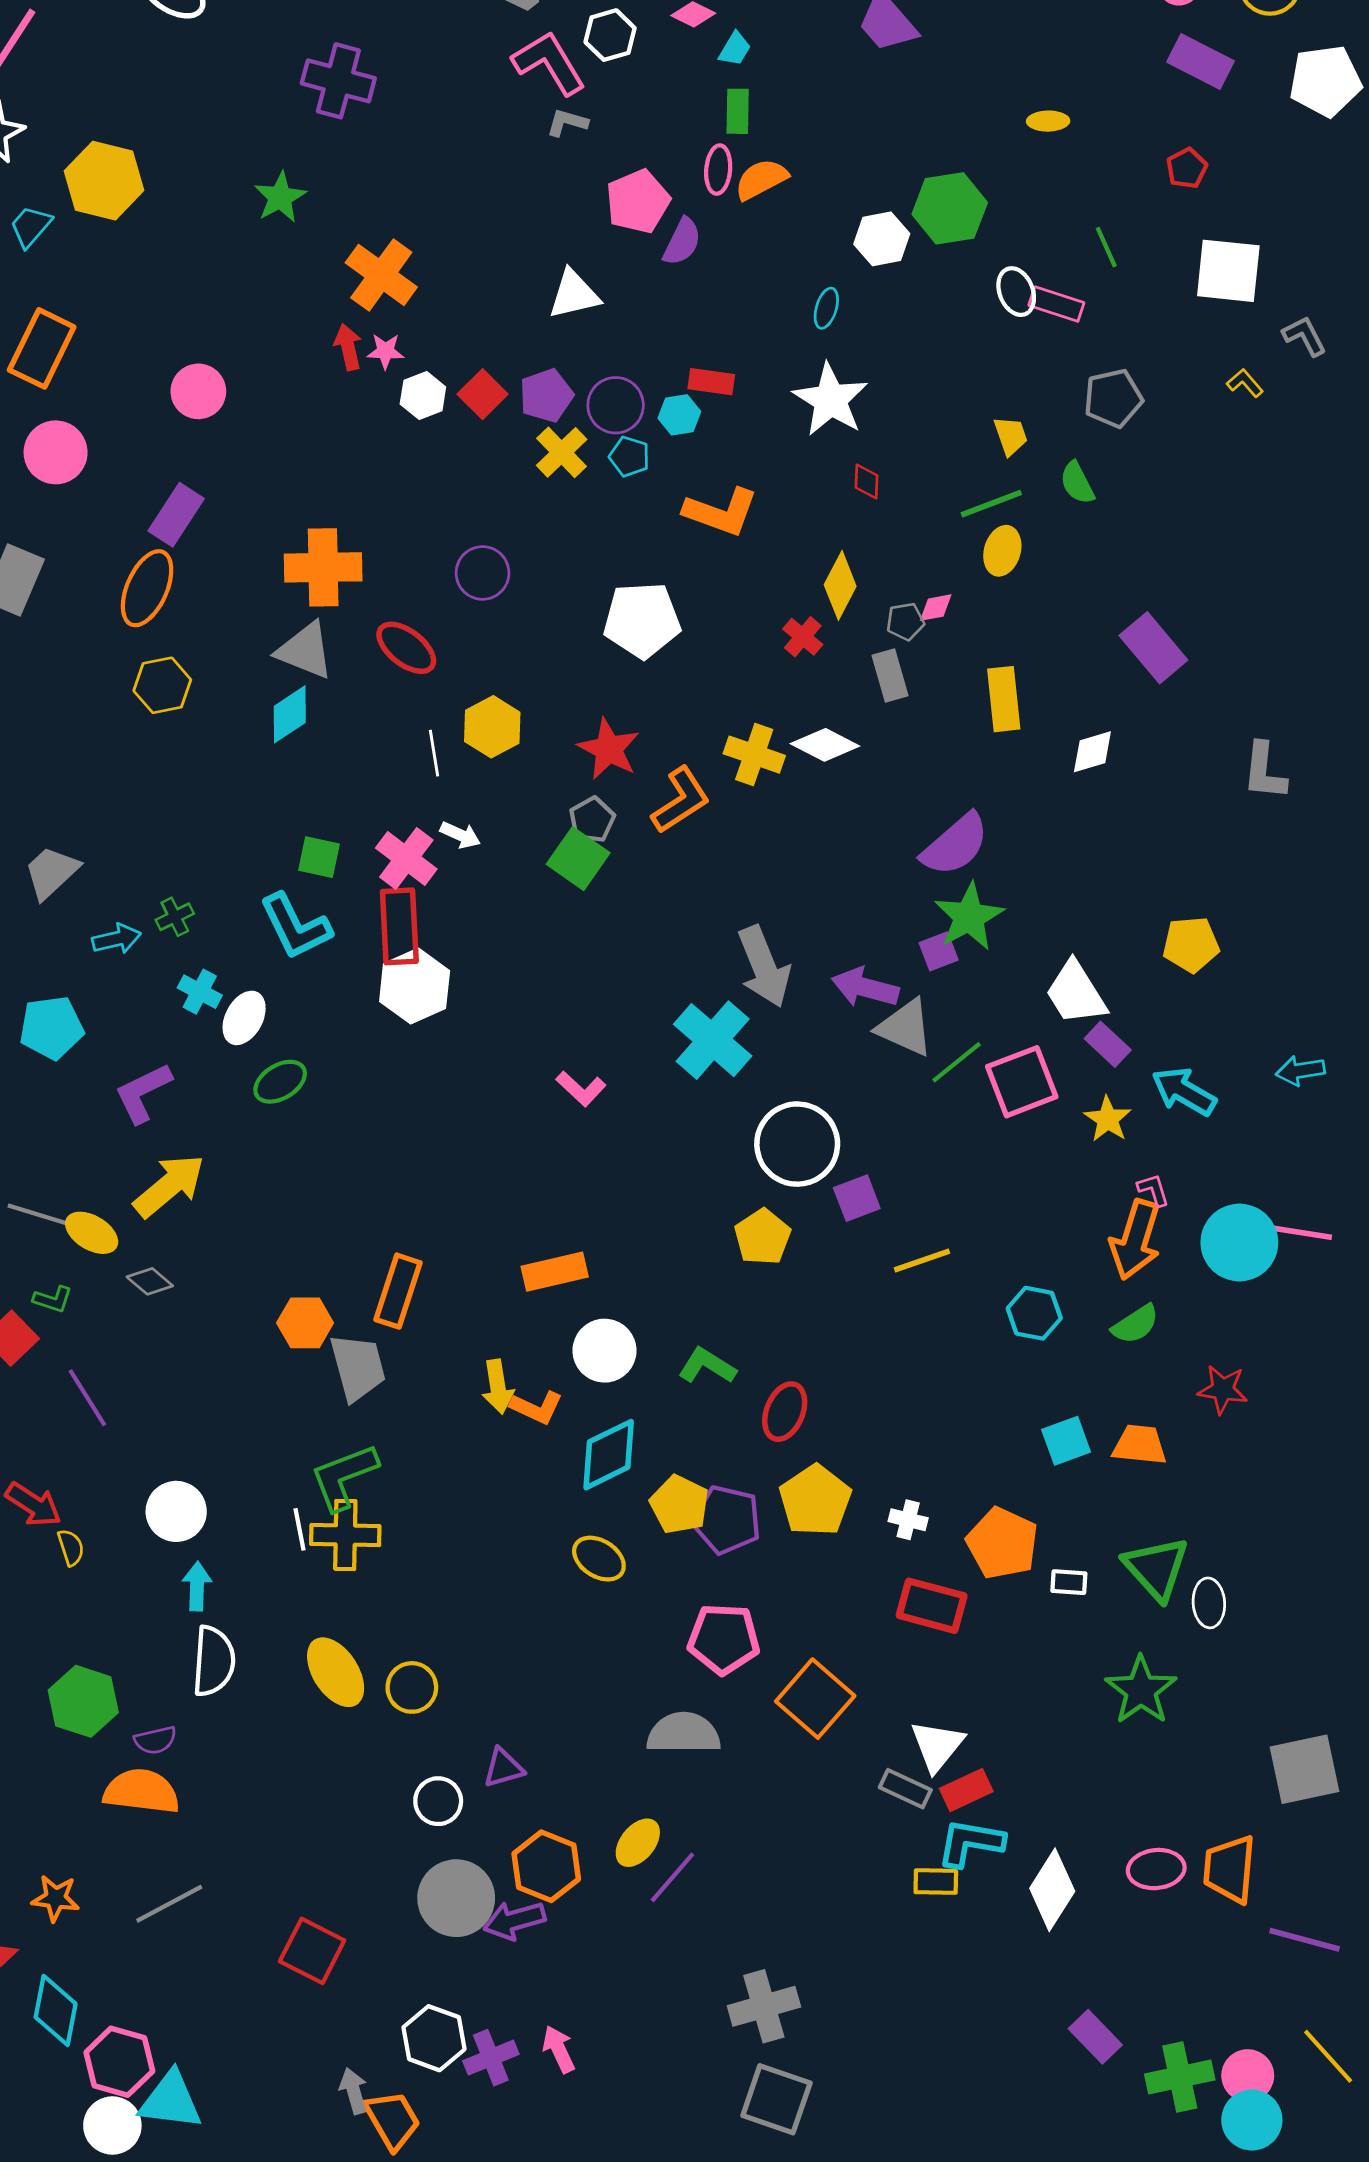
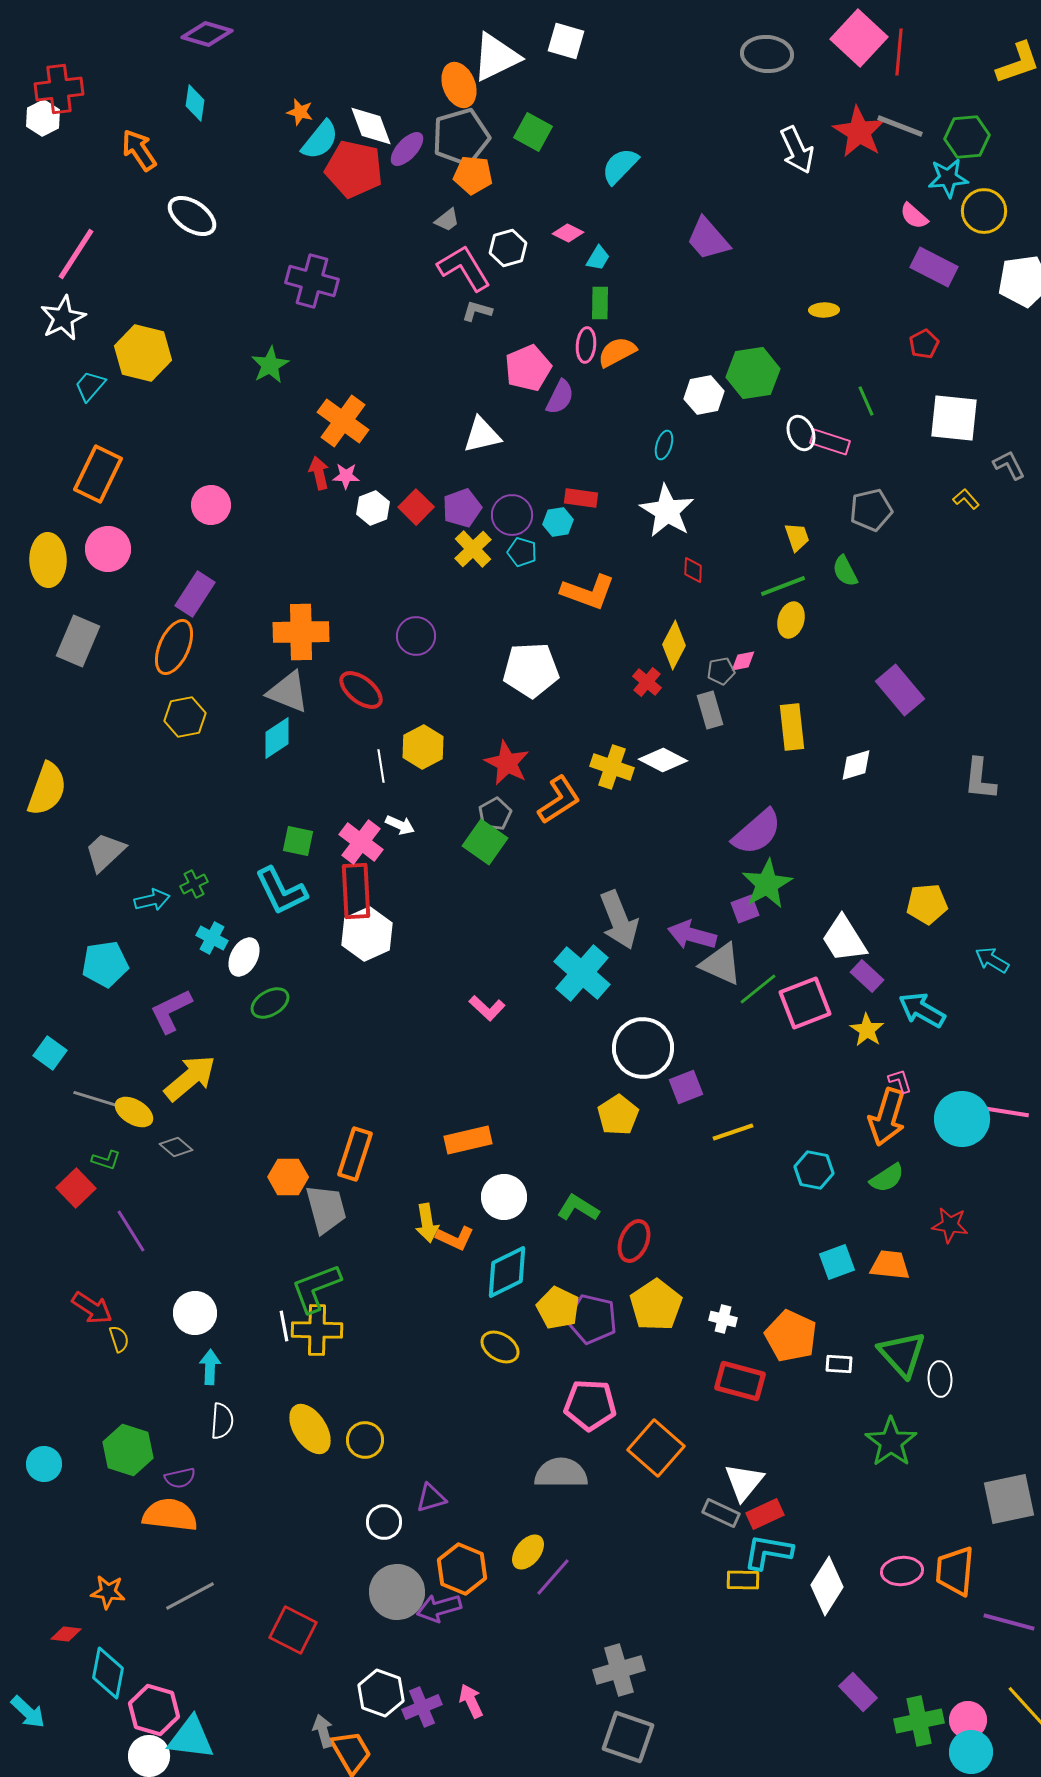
cyan arrow: (1300, 1071) -> (992, 960), moved, turned 40
white semicircle: (214, 1661) -> (222, 1421), size x0.7

